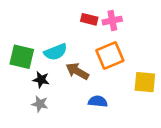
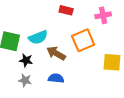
pink cross: (112, 21) -> (103, 15), moved
blue semicircle: (98, 101) -> (56, 78), moved

